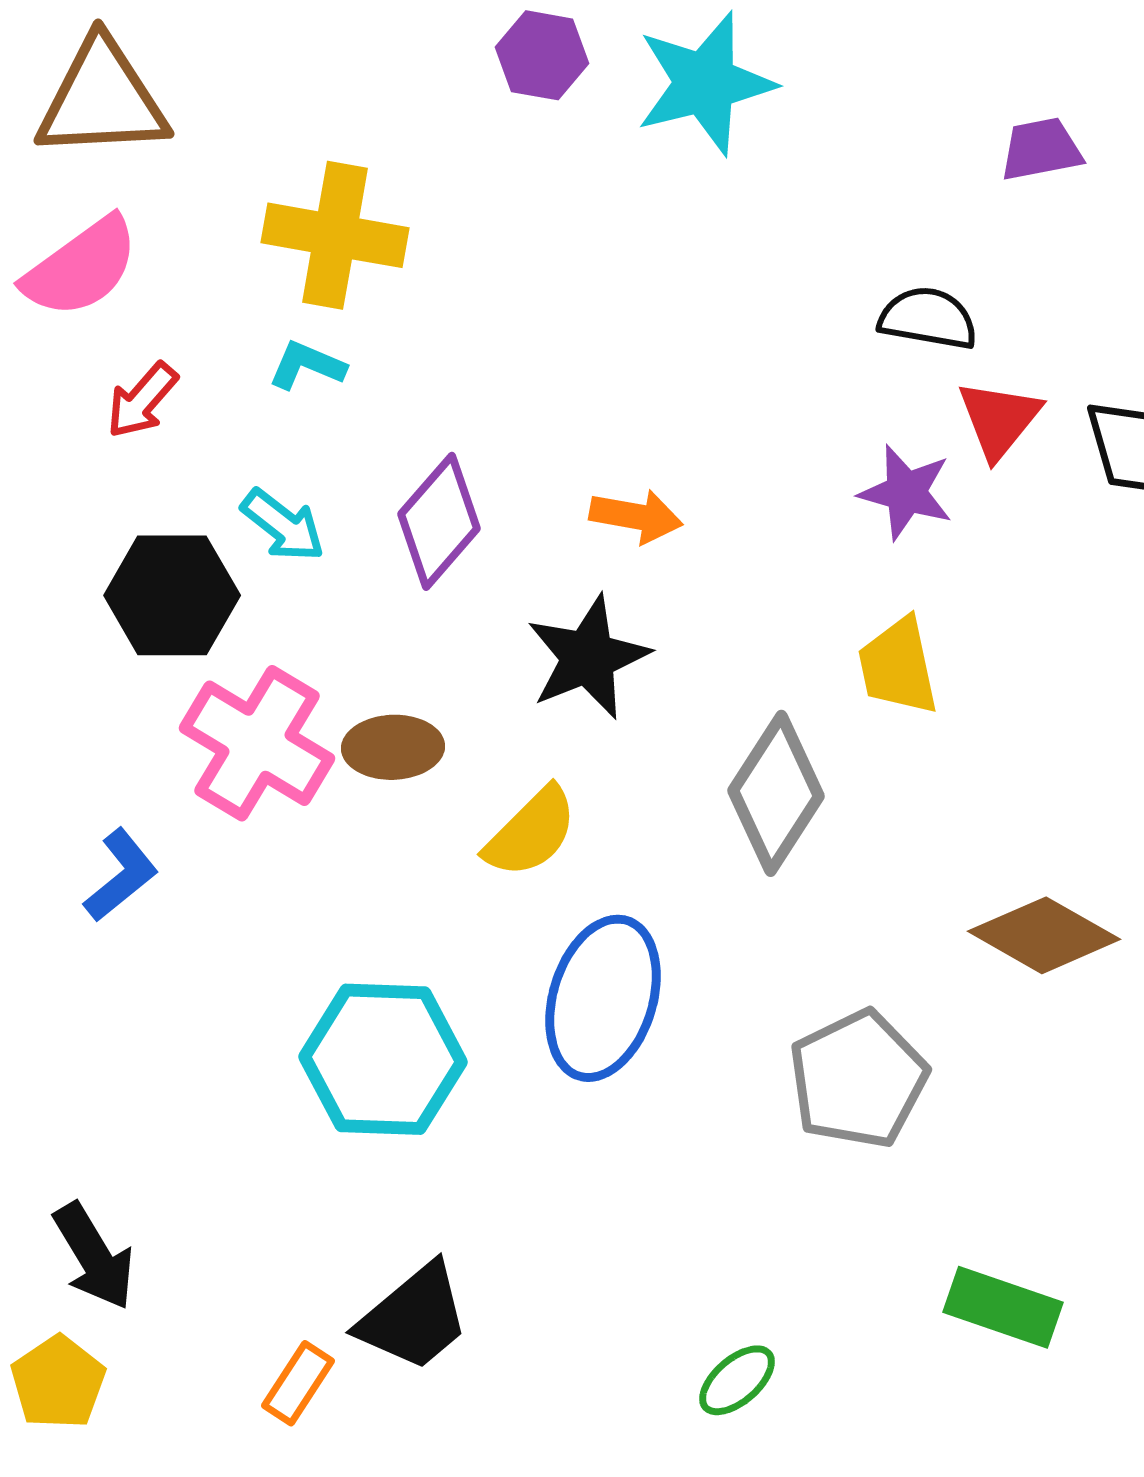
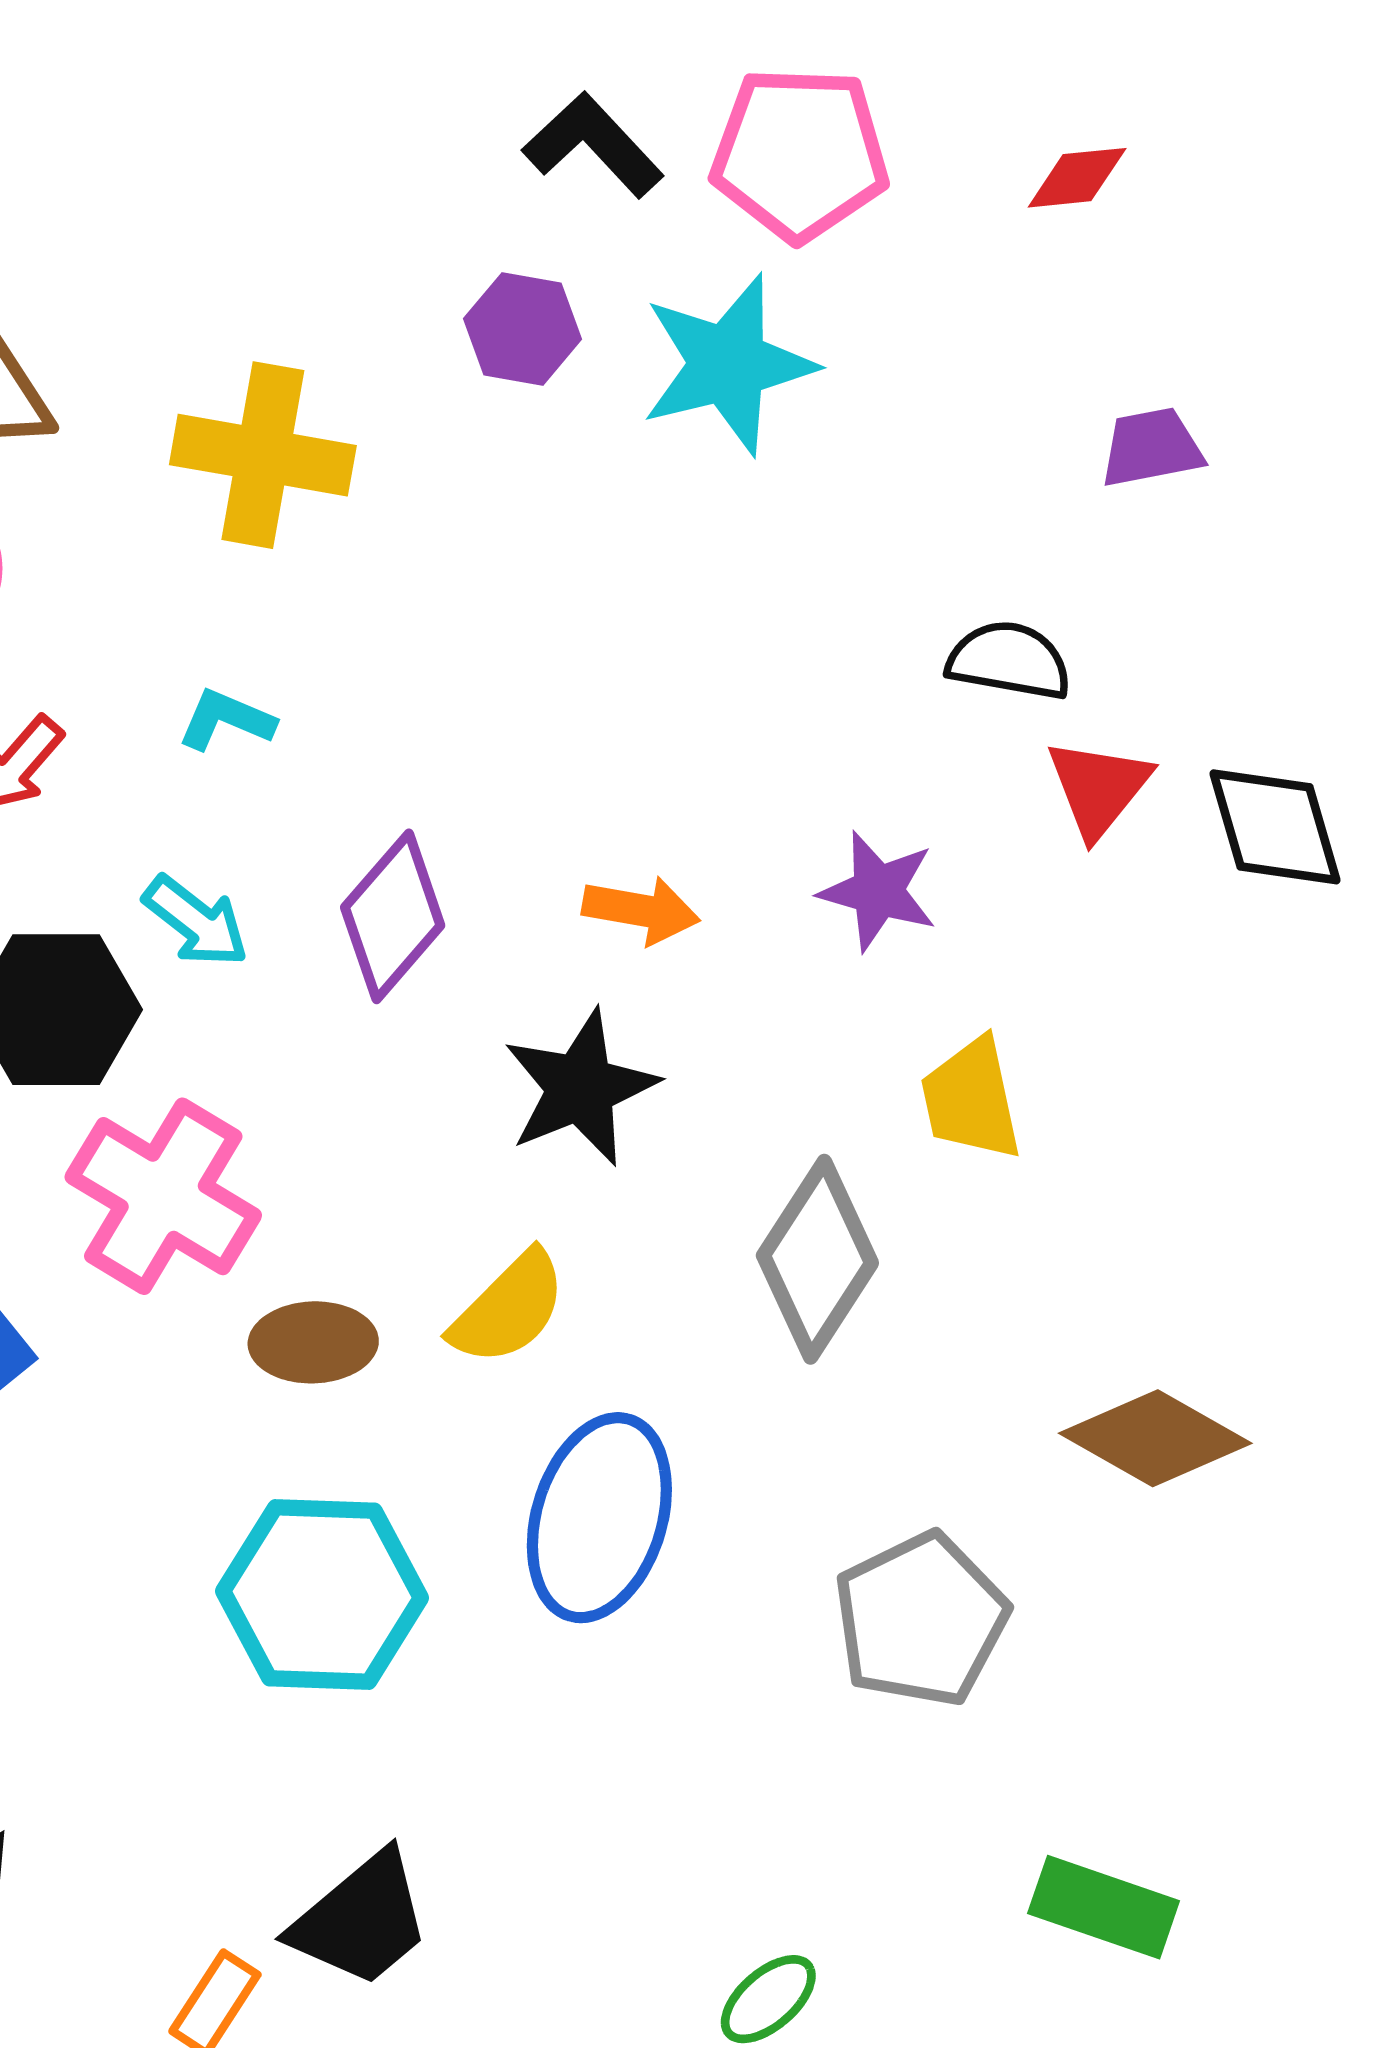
yellow cross: (335, 235) -> (263, 455), moved
purple star: (906, 492) -> (878, 891), moved
brown ellipse: (393, 747) -> (313, 1342), moved

